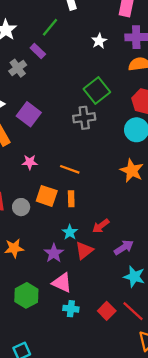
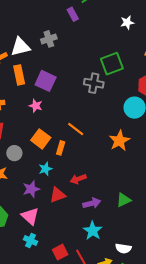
gray cross: (18, 68) -> (49, 39), moved
purple square: (29, 114) -> (46, 81), moved, turned -30
orange line: (70, 169) -> (76, 129), moved
gray circle: (21, 207) -> (14, 153), moved
cyan star: (70, 232) -> (45, 169), moved

